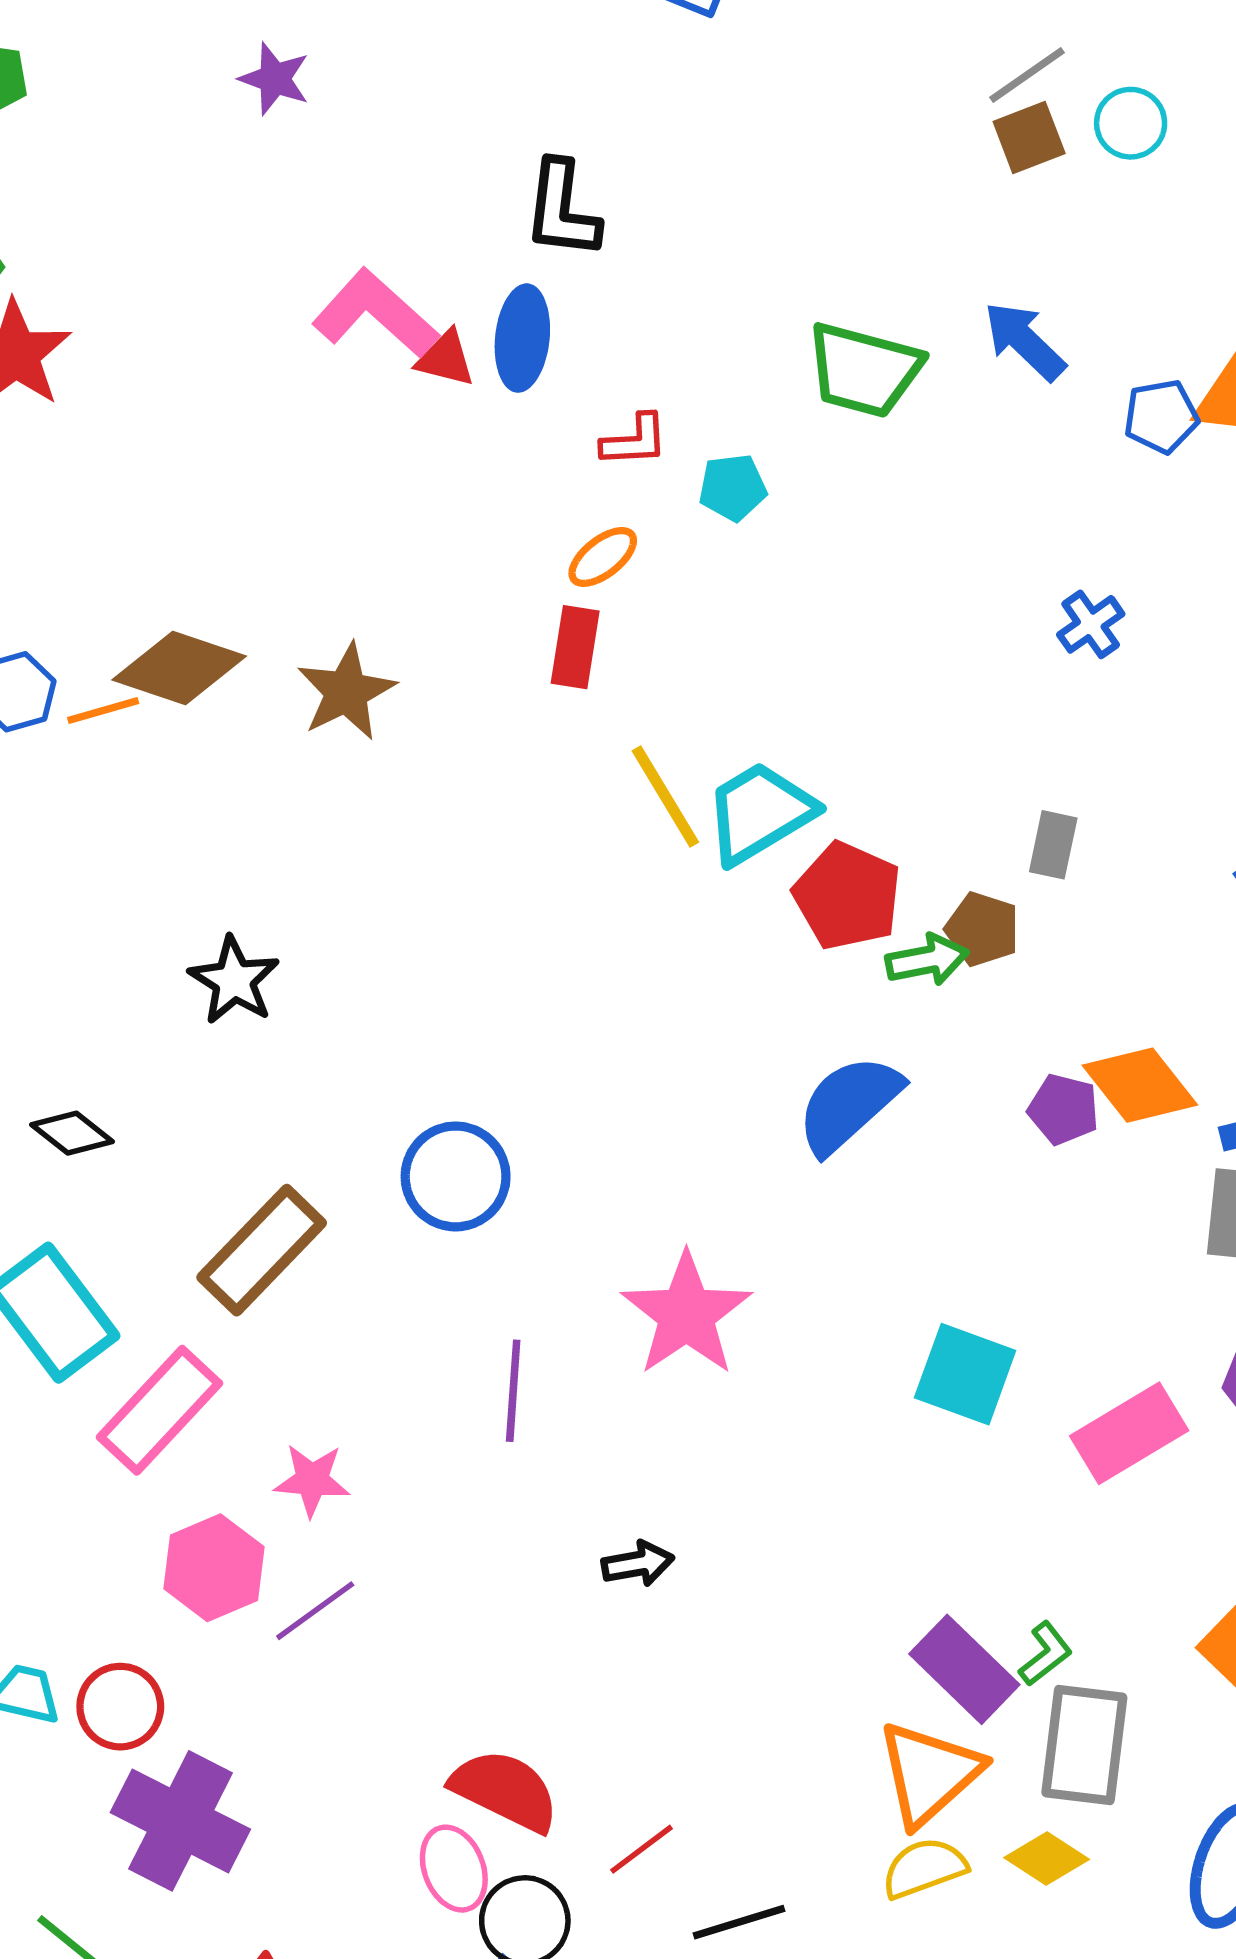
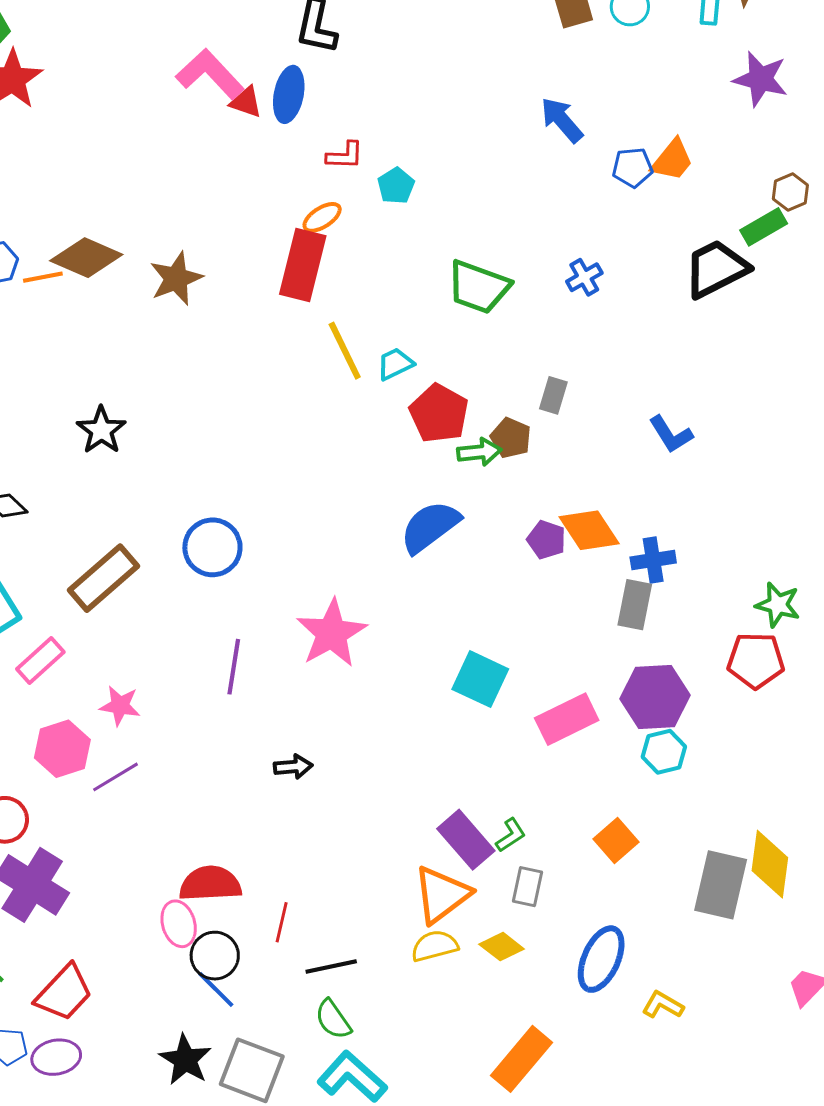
green trapezoid: (864, 370) -> (479, 287), moved
cyan pentagon: (733, 488) -> (396, 186), turned -30
red rectangle: (575, 647) -> (303, 265), size x1.6
cyan trapezoid: (760, 813) -> (395, 364), size x0.6
pink rectangle: (160, 1410) -> (40, 660), size x0.7
gray rectangle: (1084, 1745) -> (528, 887), size x0.6
red semicircle: (505, 1790) -> (210, 884), turned -34
red line: (641, 1849) -> (282, 922), turned -45

